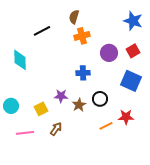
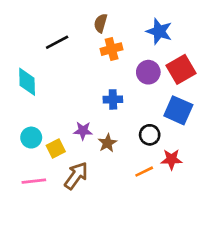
blue star: (133, 21) -> (159, 31), moved
red square: (133, 51) -> (181, 69), size x1.5
black circle: (100, 99) -> (150, 135), moved
cyan circle: (11, 106) -> (31, 138), moved
brown arrow: (56, 129) -> (76, 176), size x1.5

